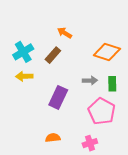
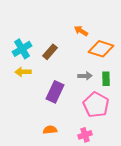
orange arrow: (65, 33) -> (81, 31), moved

